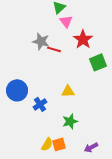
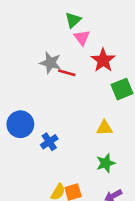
yellow triangle: (68, 91) -> (104, 128), moved
green star: (70, 121) -> (106, 163), moved

